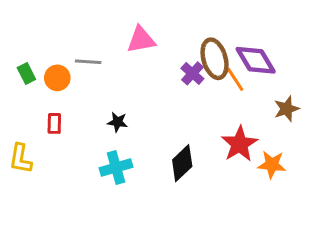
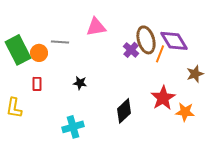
green rectangle: (26, 73) -> (18, 50), size x2.0
orange line: (235, 79) -> (160, 54), turned 54
cyan cross: (116, 168) -> (73, 127), moved

